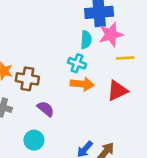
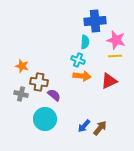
pink star: (111, 35) -> (116, 40), moved, turned 30
brown cross: (27, 79) -> (39, 82), moved
cyan circle: (34, 140) -> (45, 119), size x1.5

